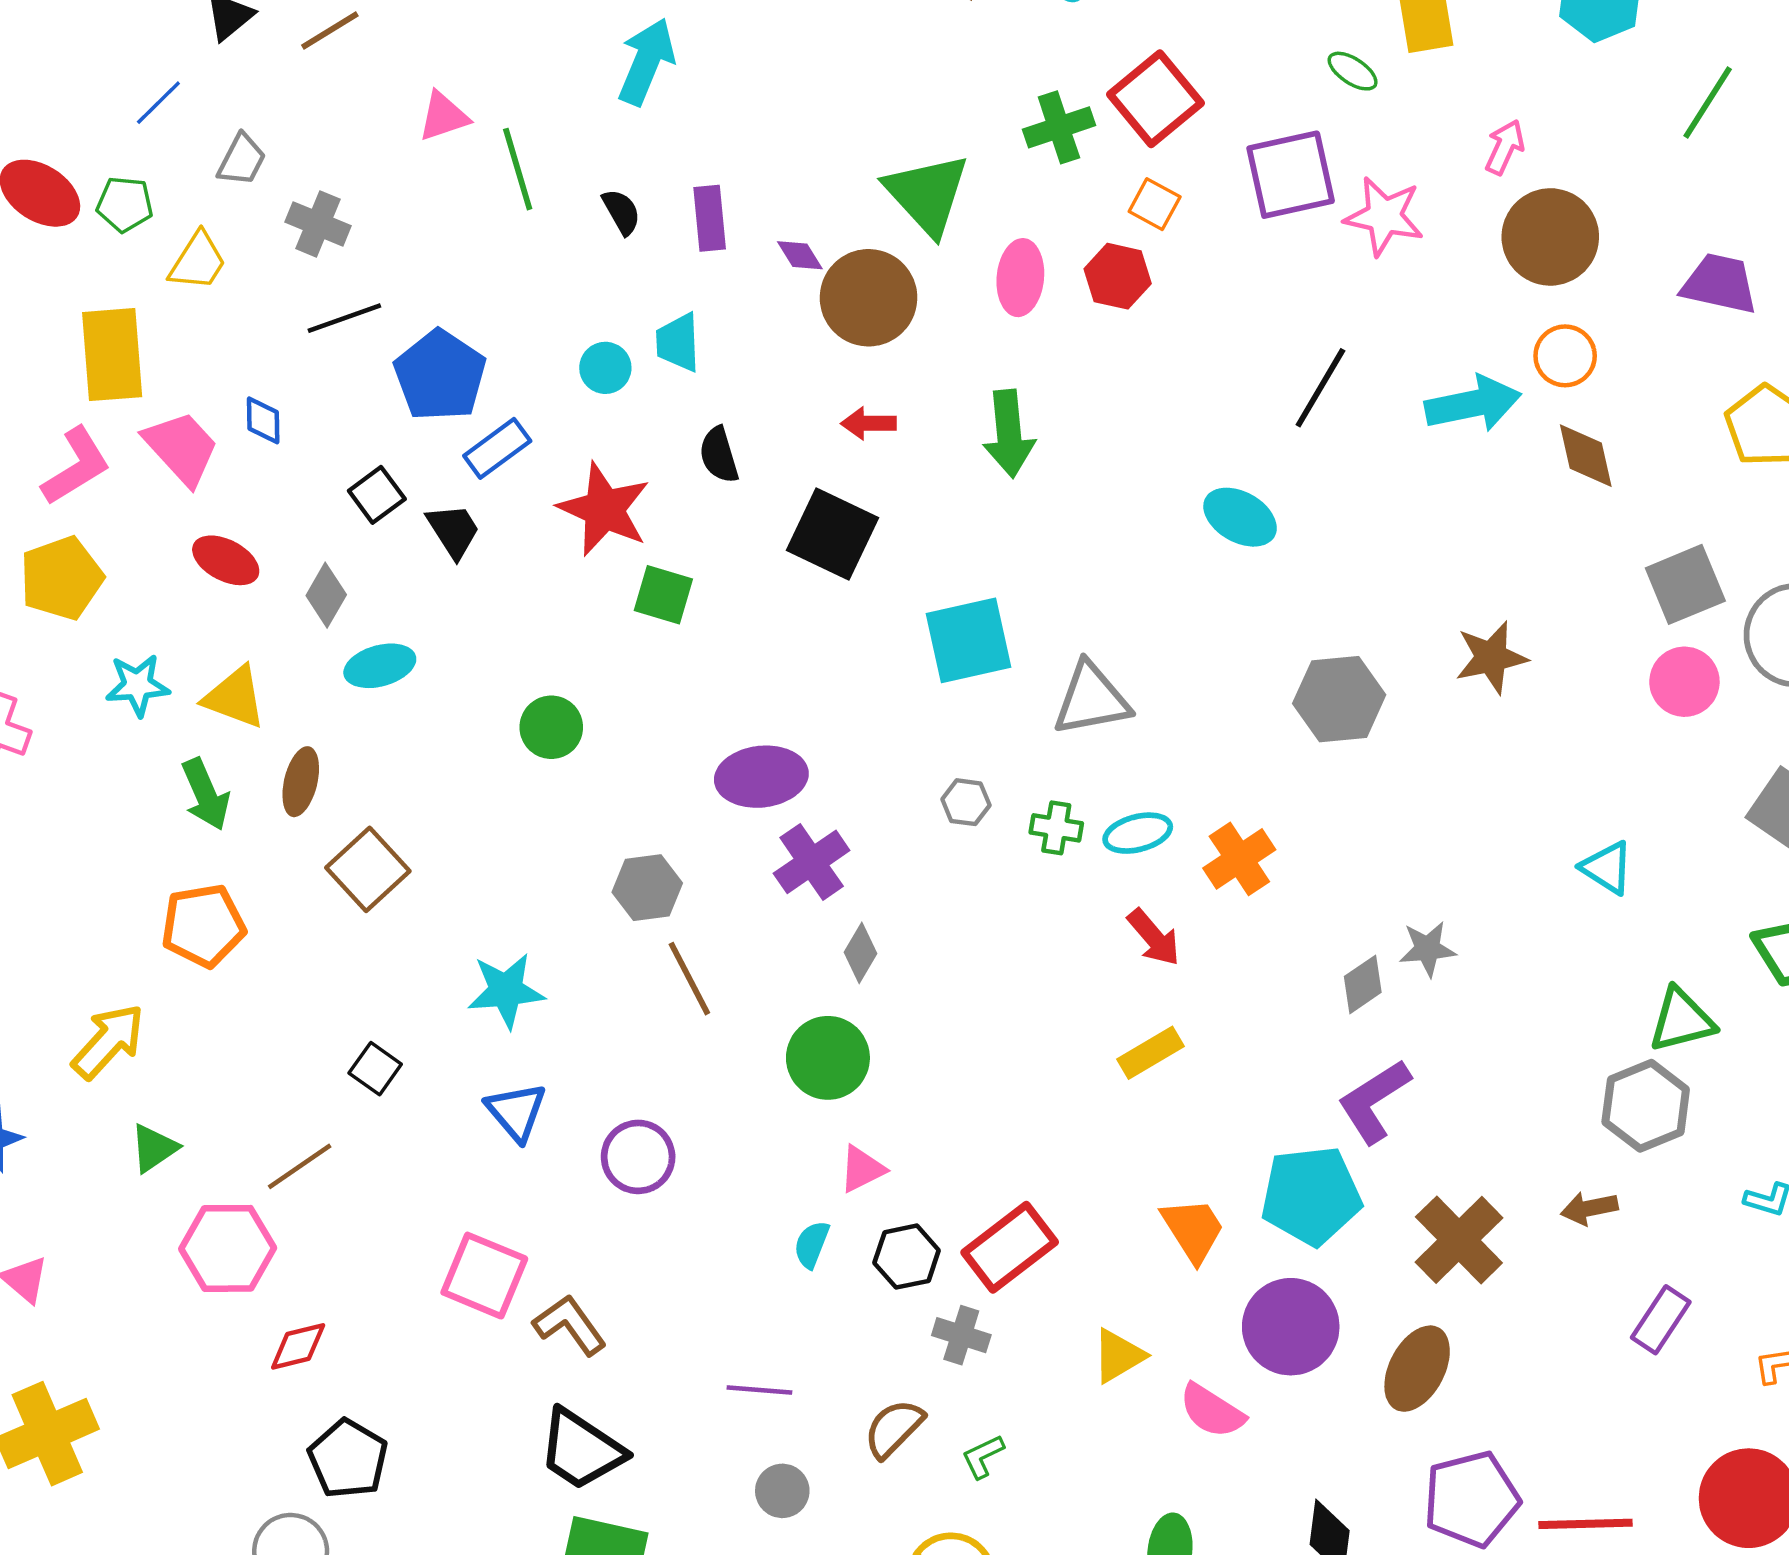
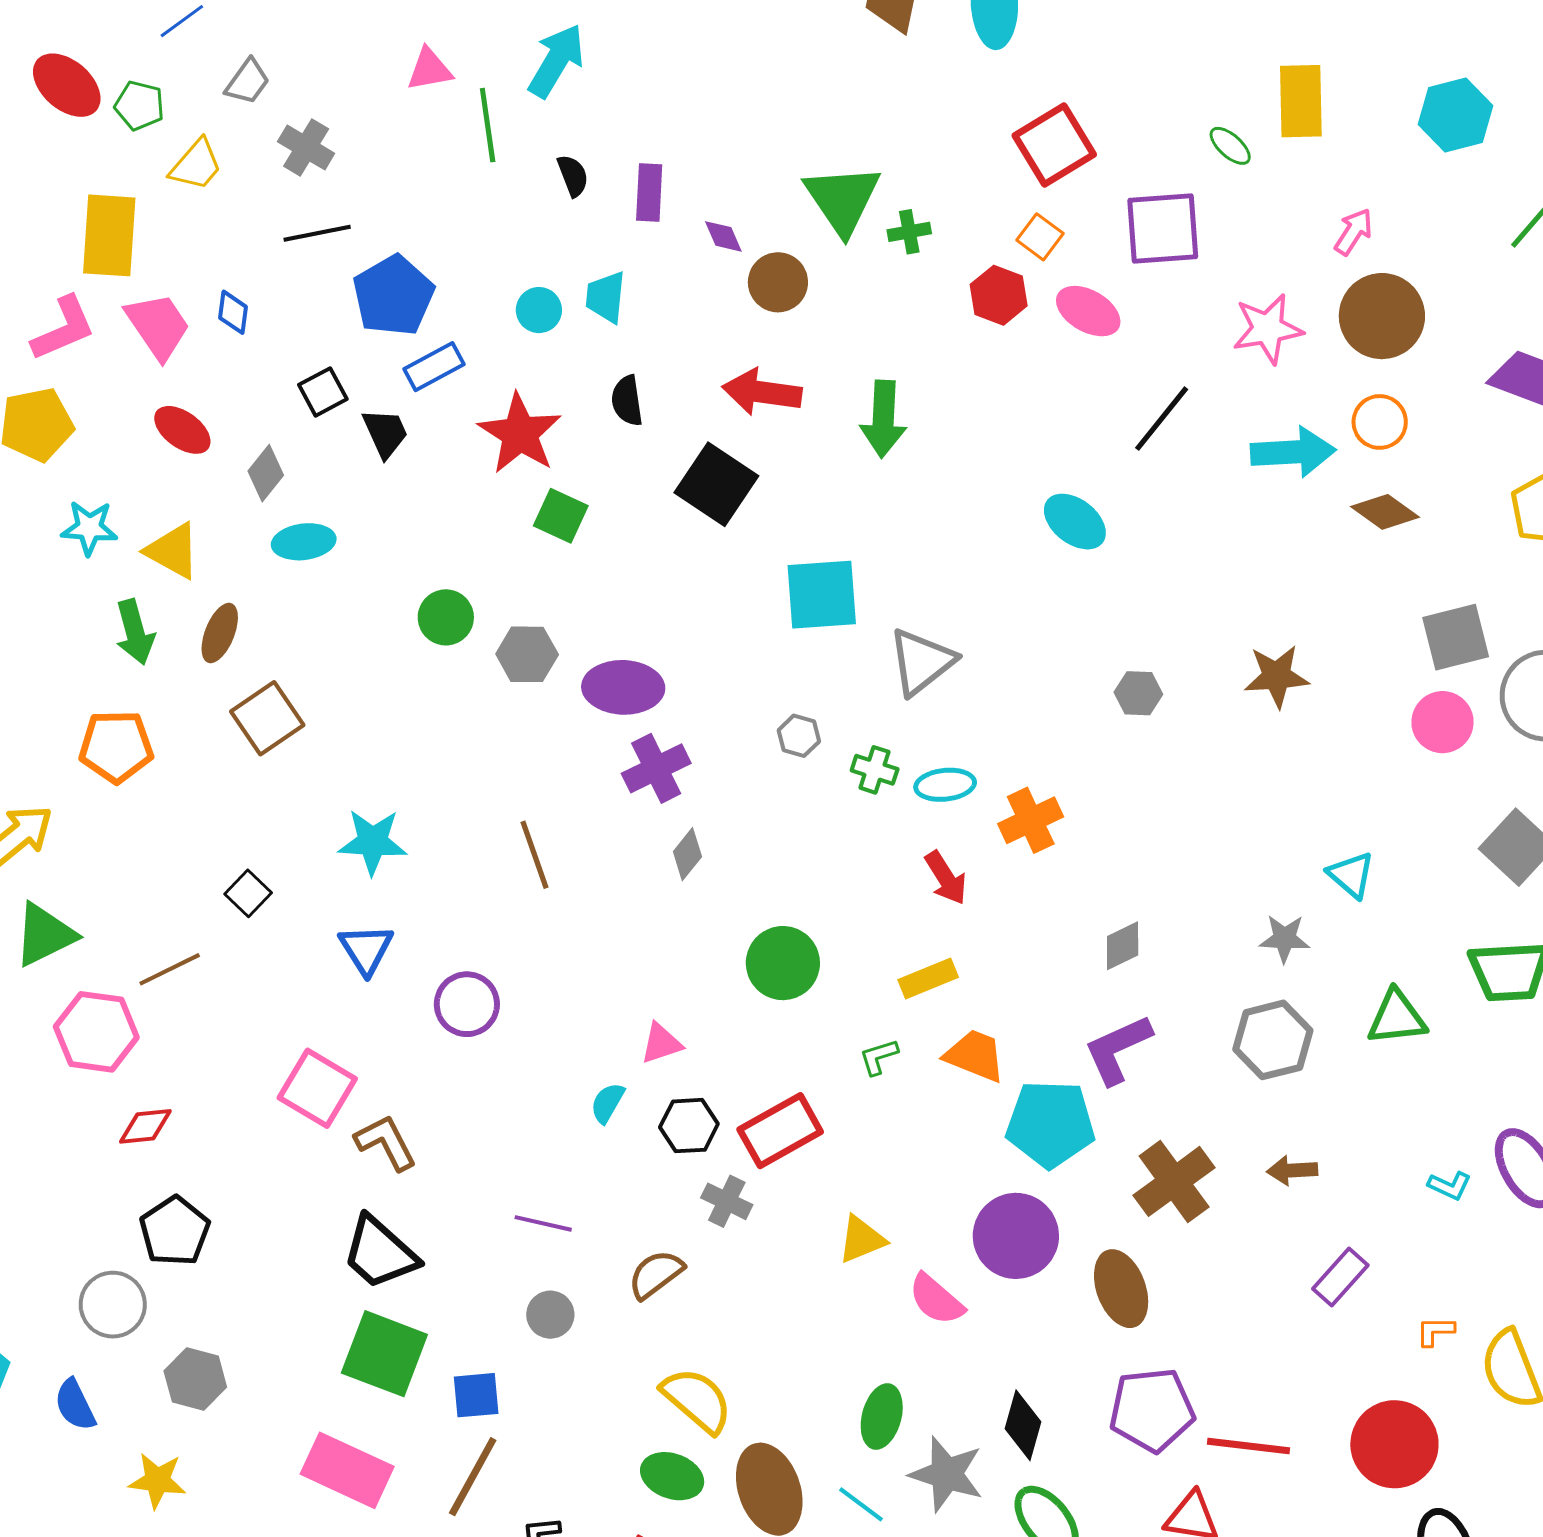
cyan arrow: (647, 62) -> (556, 61), moved
green cross: (1059, 127) -> (909, 232), moved, size x0.7
pink star: (1384, 216) -> (1268, 329), moved, turned -30
pink ellipse: (1020, 278) -> (1088, 311), moved, turned -74
brown circle: (869, 298) -> (778, 282), size x0.7
red arrow: (869, 423) -> (762, 392), size x1.6
brown diamond: (1586, 456) -> (1385, 512), turned -50
gray triangle: (1091, 699) -> (922, 662), turned -36
gray hexagon: (1339, 699) -> (1138, 693), size x0.6
gray hexagon: (647, 888) -> (527, 654), moved
gray star: (1428, 949) -> (1285, 939), moved
green circle: (828, 1058) -> (783, 963), moved
gray hexagon: (1646, 1106) -> (1273, 1040), moved
green triangle: (154, 1148) -> (45, 935), size x1.5
orange trapezoid: (1193, 1230) -> (975, 1056), moved, turned -44
brown ellipse: (1417, 1369) -> (1121, 1289), turned -56
green L-shape: (983, 1456) -> (879, 1057), moved

